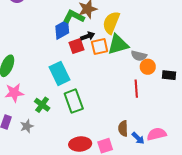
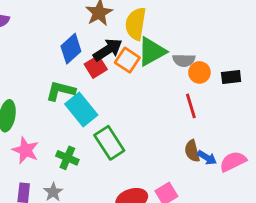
green L-shape: (74, 17) -> (61, 91), moved
black arrow: (88, 36) -> (108, 50), size x1.5
orange square: (100, 47) -> (127, 60), turned -30
pink star: (14, 93) -> (26, 150), turned -30
brown semicircle: (123, 128) -> (192, 151), moved
blue arrow: (138, 138) -> (207, 158), moved

